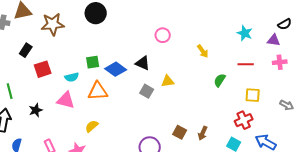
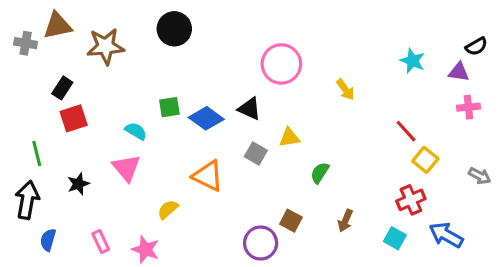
pink circle: (163, 35) -> (281, 64), size x1.6
red line: (246, 64) -> (406, 131), moved, turned 49
red square: (43, 69) -> (74, 118), moved
cyan semicircle: (72, 77) -> (136, 131), turned -136
green semicircle: (220, 80) -> (320, 173), moved
orange triangle: (98, 91) -> (208, 176), moved, turned 30
yellow square: (253, 95) -> (425, 160), turned 35
pink triangle: (66, 100) -> (126, 168), turned 36
brown square: (180, 132) -> (291, 221), moved

